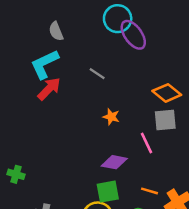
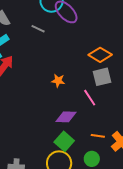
gray line: (97, 74) -> (38, 29), moved
green square: (108, 192) -> (64, 141), turned -30

